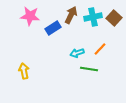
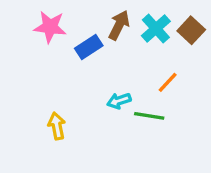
cyan cross: (93, 17) -> (156, 29), turned -30
cyan arrow: (77, 53) -> (119, 101), moved
yellow arrow: (24, 71) -> (57, 126), moved

